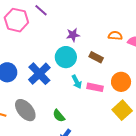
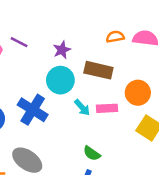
purple line: (41, 10) -> (19, 42), moved
brown rectangle: (96, 57) -> (98, 70), size x1.5
green semicircle: (59, 116) -> (92, 153), moved

